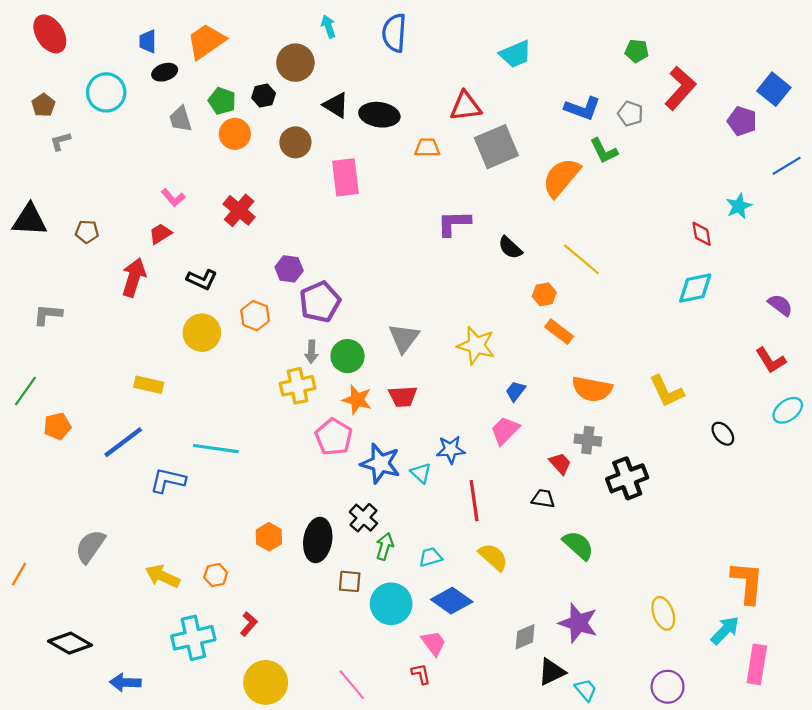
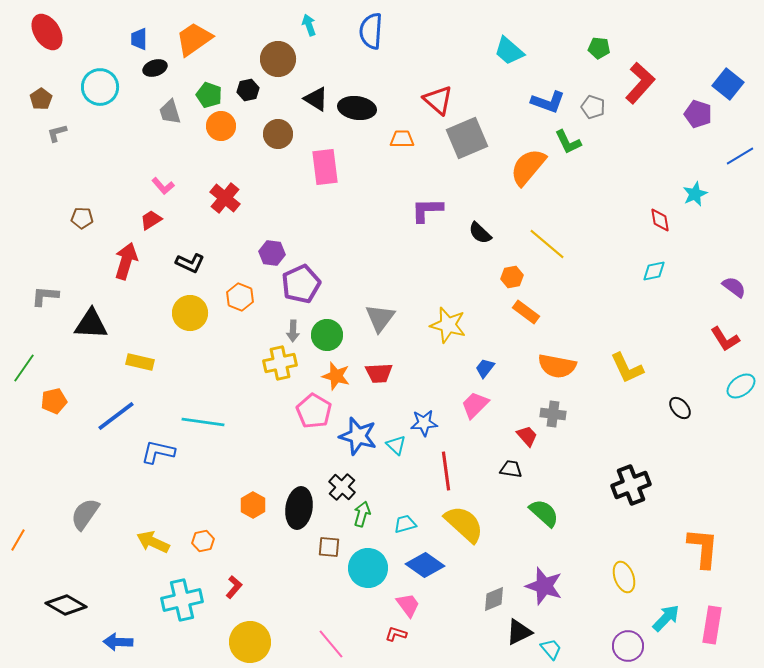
cyan trapezoid: (516, 54) -> (509, 51), moved, turned 64
red triangle: (466, 106) -> (438, 100), turned 48
black triangle: (30, 220) -> (91, 324), moved
cyan diamond: (695, 288) -> (654, 271), size x0.7
black cross: (627, 478) -> (631, 485), moved
yellow semicircle: (493, 557) -> (464, 524), size x1.4
cyan arrow: (725, 630) -> (666, 618), moved
red L-shape: (421, 674) -> (396, 634), turned -60

